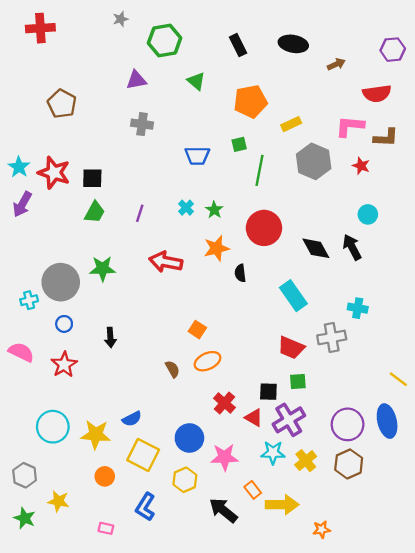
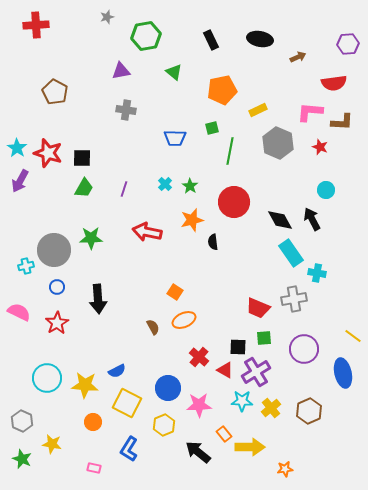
cyan rectangle: (293, 296) -> (291, 253), moved
black arrow: (110, 337) -> (98, 299), size x1.6
purple circle: (348, 424) -> (304, 349), moved

